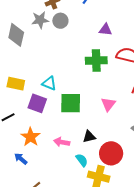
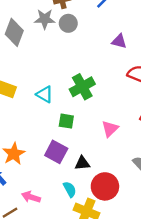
green cross: (96, 61) -> (82, 87), moved, turned -35
purple square: (37, 103) -> (56, 152), moved
green square: (71, 103) -> (66, 121), size x0.6
pink arrow: (62, 142) -> (31, 197), moved

